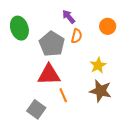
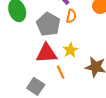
yellow star: (98, 65) -> (70, 50), moved

